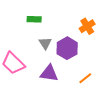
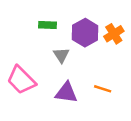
purple hexagon: (67, 48) -> (85, 33), moved
orange line: (85, 78) -> (103, 89), moved, turned 56

